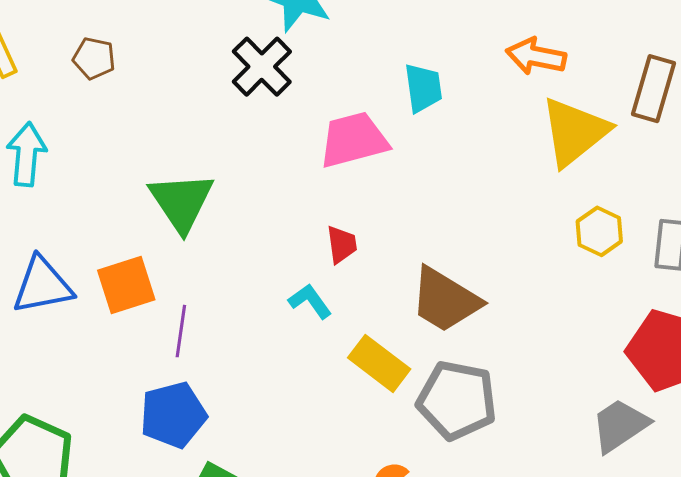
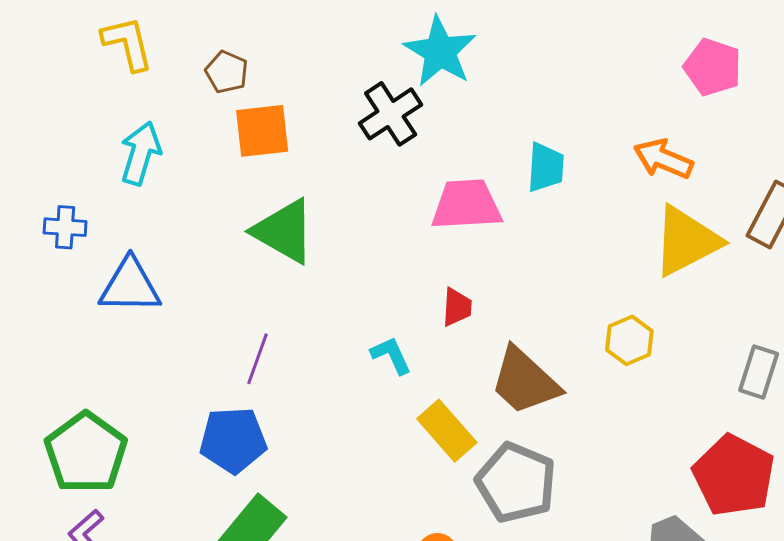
green triangle: (181, 202) -> (284, 231), turned -38
yellow hexagon: (599, 231) -> (629, 340), moved
red trapezoid: (342, 244) -> (457, 307), moved
orange square: (126, 285) -> (262, 131), moved

